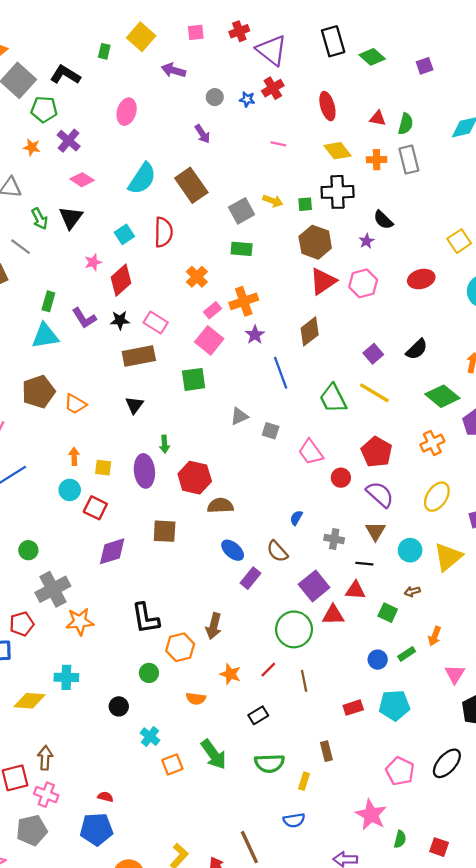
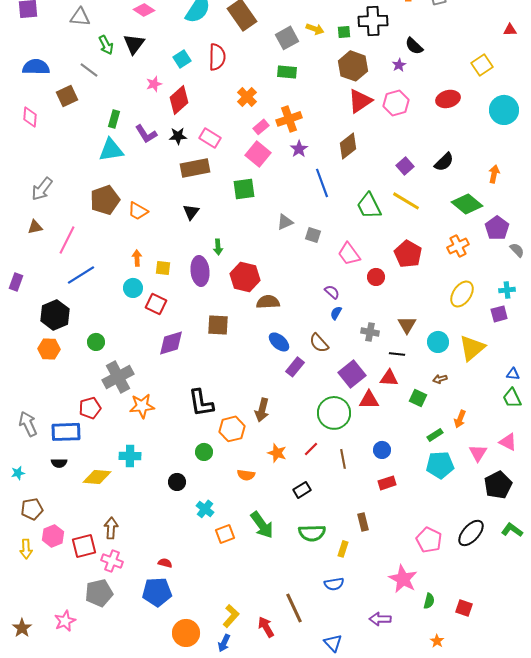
purple semicircle: (380, 494) -> (332, 292), moved, size x0.6
blue circle: (378, 660) -> (382, 450), moved
cyan pentagon: (394, 705) -> (440, 465), moved

